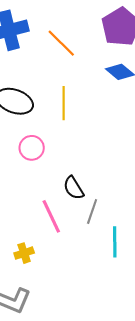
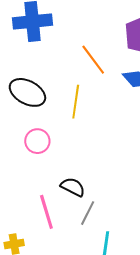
orange line: (61, 43) -> (93, 60), moved
black semicircle: (74, 188) -> (73, 187), turned 140

